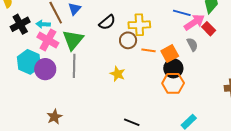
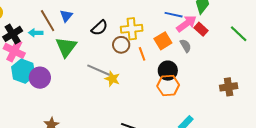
pink cross: (48, 40) -> (14, 51), moved
orange line: (149, 50) -> (142, 54), turned 64
orange square: (170, 53) -> (163, 41), moved
gray line: (74, 66) -> (98, 70), moved, turned -65

